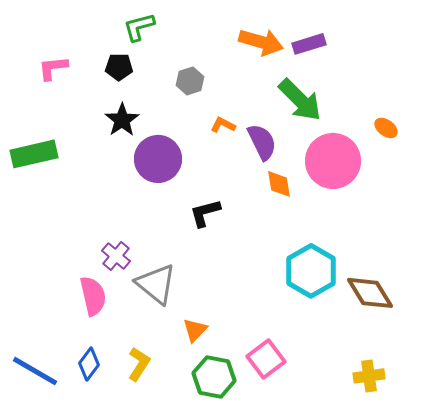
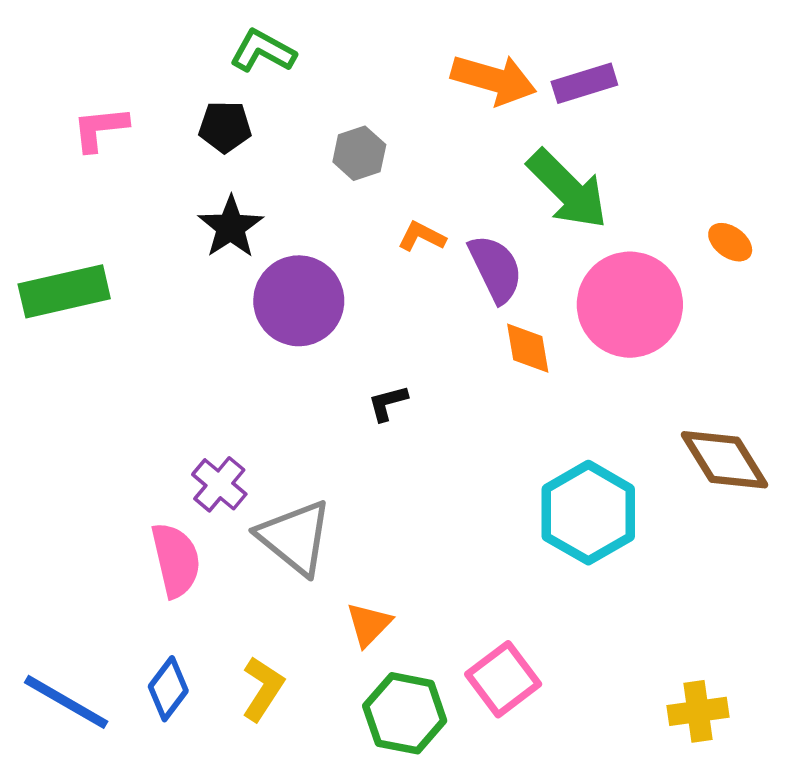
green L-shape: (139, 27) -> (263, 51), turned 44
black L-shape: (205, 213) -> (388, 403), size x0.7
brown diamond: (370, 293) -> (724, 460), moved

